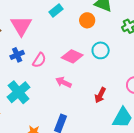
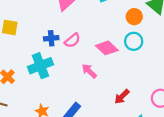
cyan circle: (101, 50) -> (134, 41), moved
blue cross: (17, 55) -> (51, 38), moved

